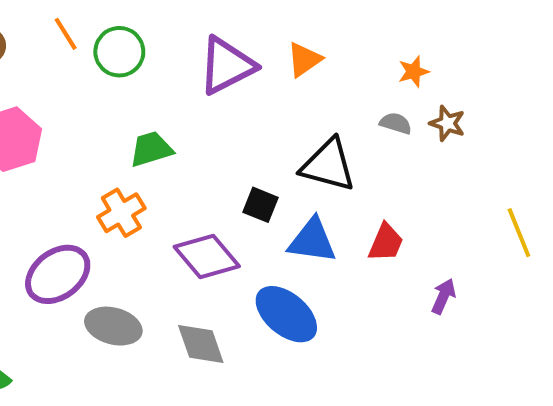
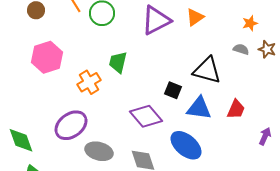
green trapezoid: (151, 149) -> (118, 62), turned -60
orange cross: (121, 213) -> (89, 82), moved

